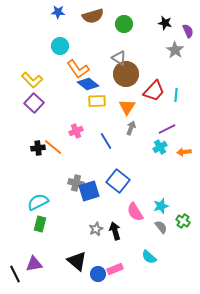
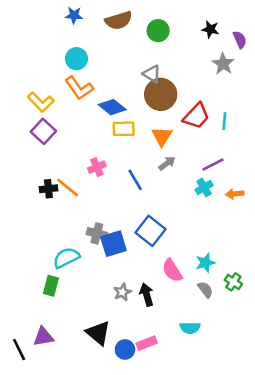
orange L-shape: (78, 69) -> (79, 88), moved
gray arrow: (131, 128) -> (167, 163), turned 32
cyan semicircle: (38, 202) -> (66, 258), moved
cyan semicircle: (149, 257) -> (190, 328), turned -42

